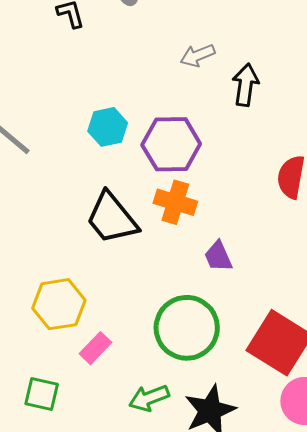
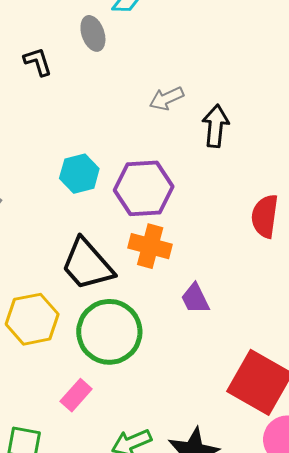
yellow hexagon: (59, 304) -> (32, 319), moved
green circle: (187, 328) -> (109, 332), moved

